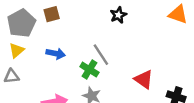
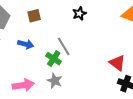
brown square: (52, 14) -> (34, 16), moved
red triangle: (144, 79) -> (117, 63), moved

